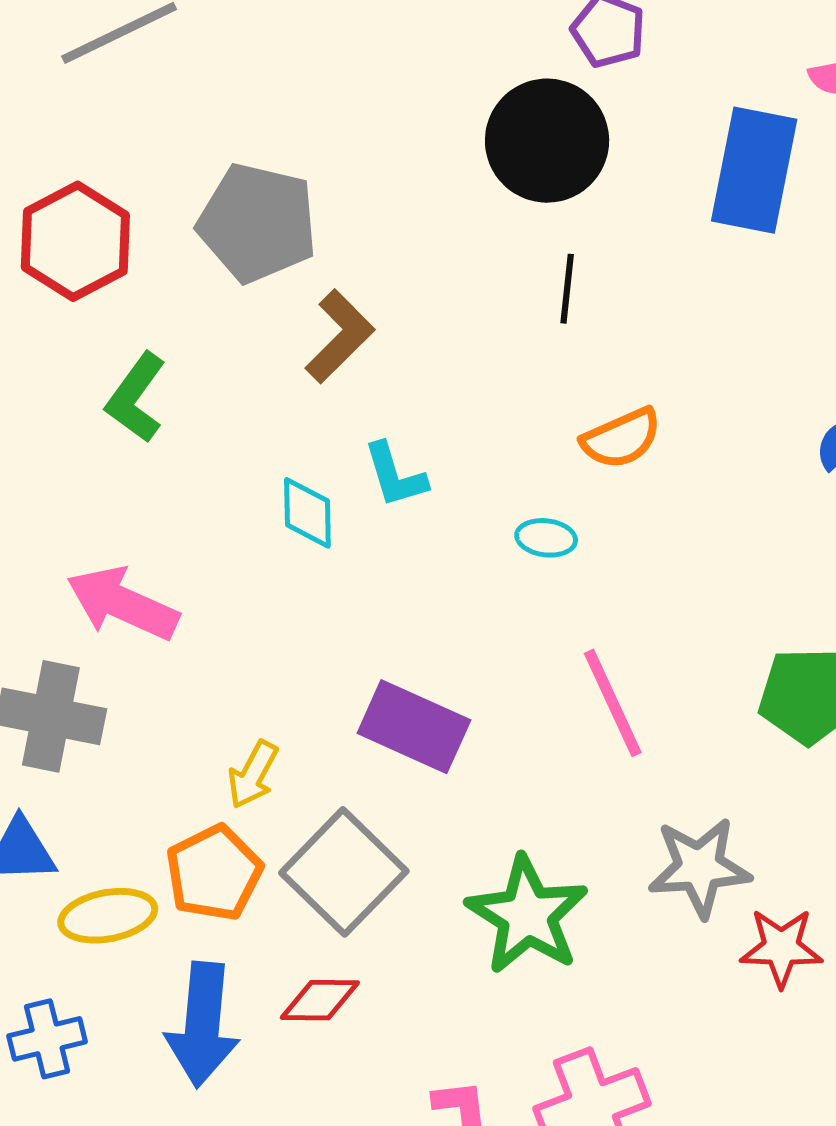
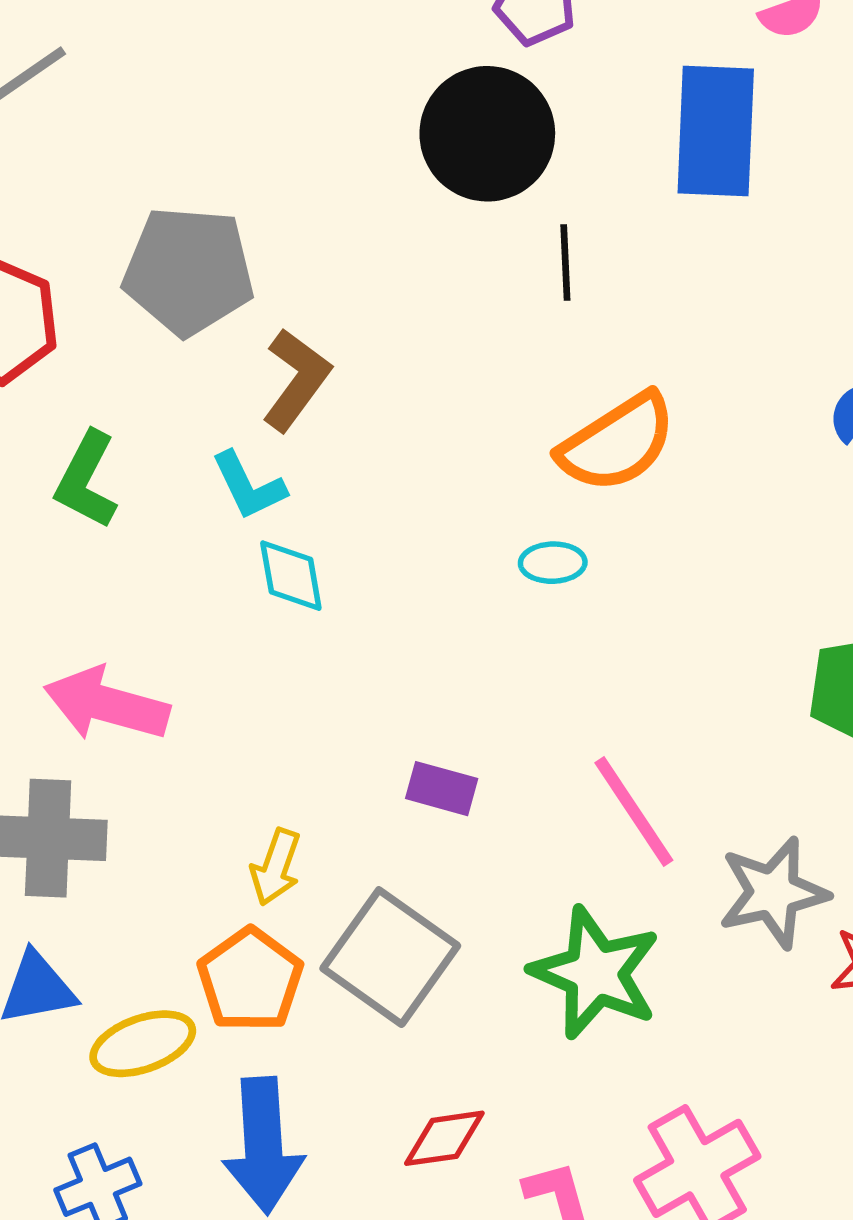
black line: (567, 289) -> (565, 263), moved
orange semicircle: (621, 438) -> (617, 443), size x1.4
cyan L-shape: (395, 475) -> (249, 486), moved
pink line: (613, 703) -> (634, 812), moved
purple rectangle: (414, 727) -> (442, 789), size x0.6
red diamond: (320, 1000) -> (444, 1138), moved

